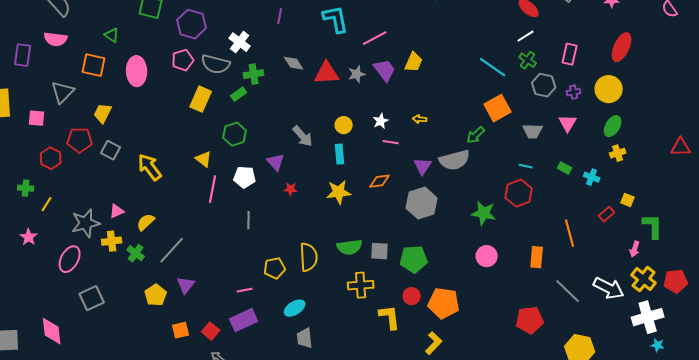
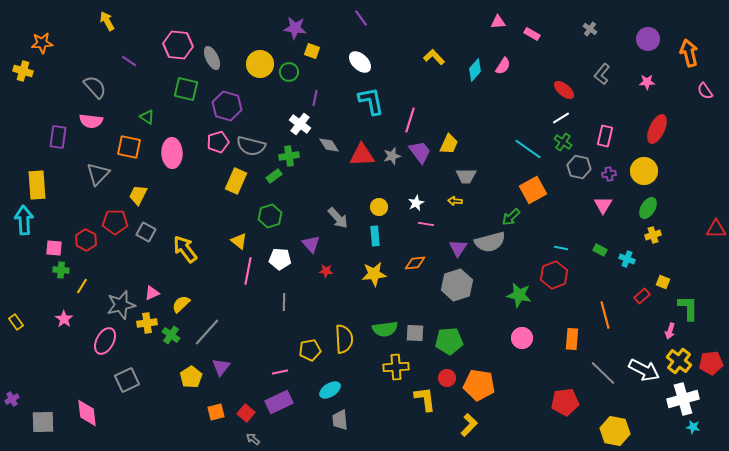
pink line: (375, 38) -> (410, 120), turned -45
white cross: (240, 42) -> (300, 124), moved
pink square: (37, 118) -> (54, 248), moved
gray trapezoid: (533, 131) -> (466, 176), moved

